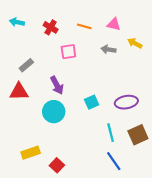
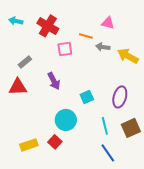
orange line: (84, 26) -> (86, 36), moved
red cross: (51, 27) -> (48, 26), size x1.5
yellow arrow: (135, 43) -> (128, 56), moved, size x1.5
purple ellipse: (126, 102) -> (120, 97), turned -65
cyan circle: (54, 112) -> (66, 120), moved
red square: (57, 165) -> (55, 142), moved

